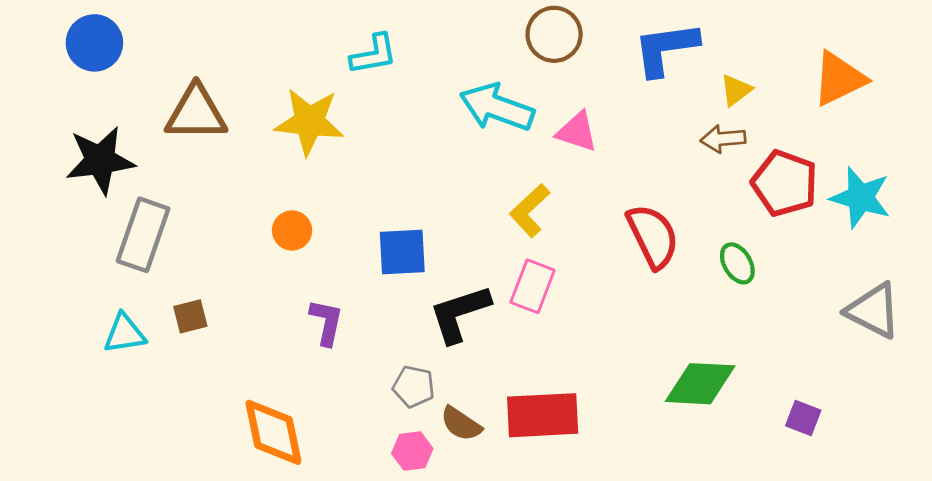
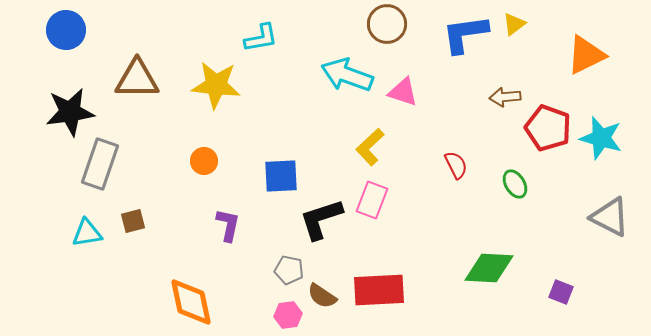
yellow triangle: (736, 90) -> (514, 24), moved
red semicircle: (653, 236) -> (456, 165), size x0.6

